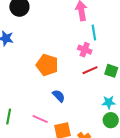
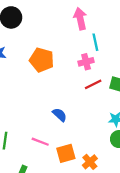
pink cross: (85, 50) -> (86, 62), turned -32
orange pentagon: (47, 65) -> (42, 60), moved

